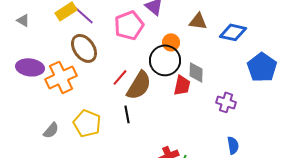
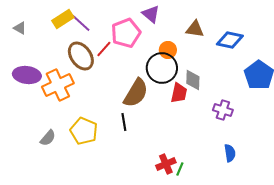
red line: (120, 77) -> (104, 49), moved

